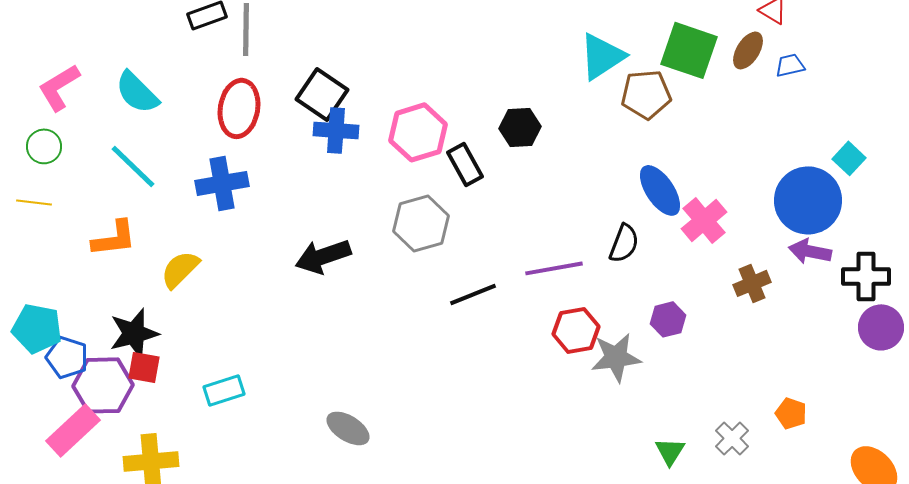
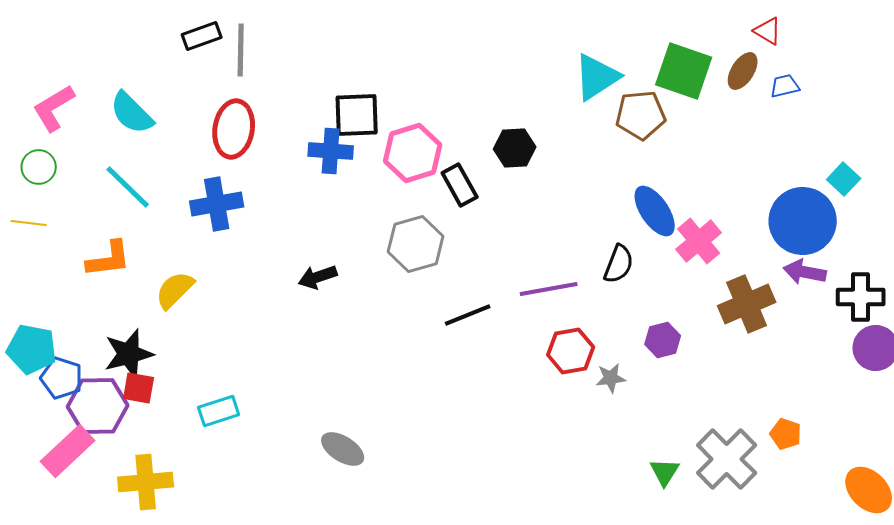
black square: (322, 94) -> (357, 115), moved, turned -36
black arrow: (323, 256) -> (318, 277), size x0.7
brown cross: (752, 283) -> (747, 304), size x1.5
gray star: (616, 357) -> (611, 378), size x0.6
gray cross: (732, 438) -> (727, 459), size x1.8

